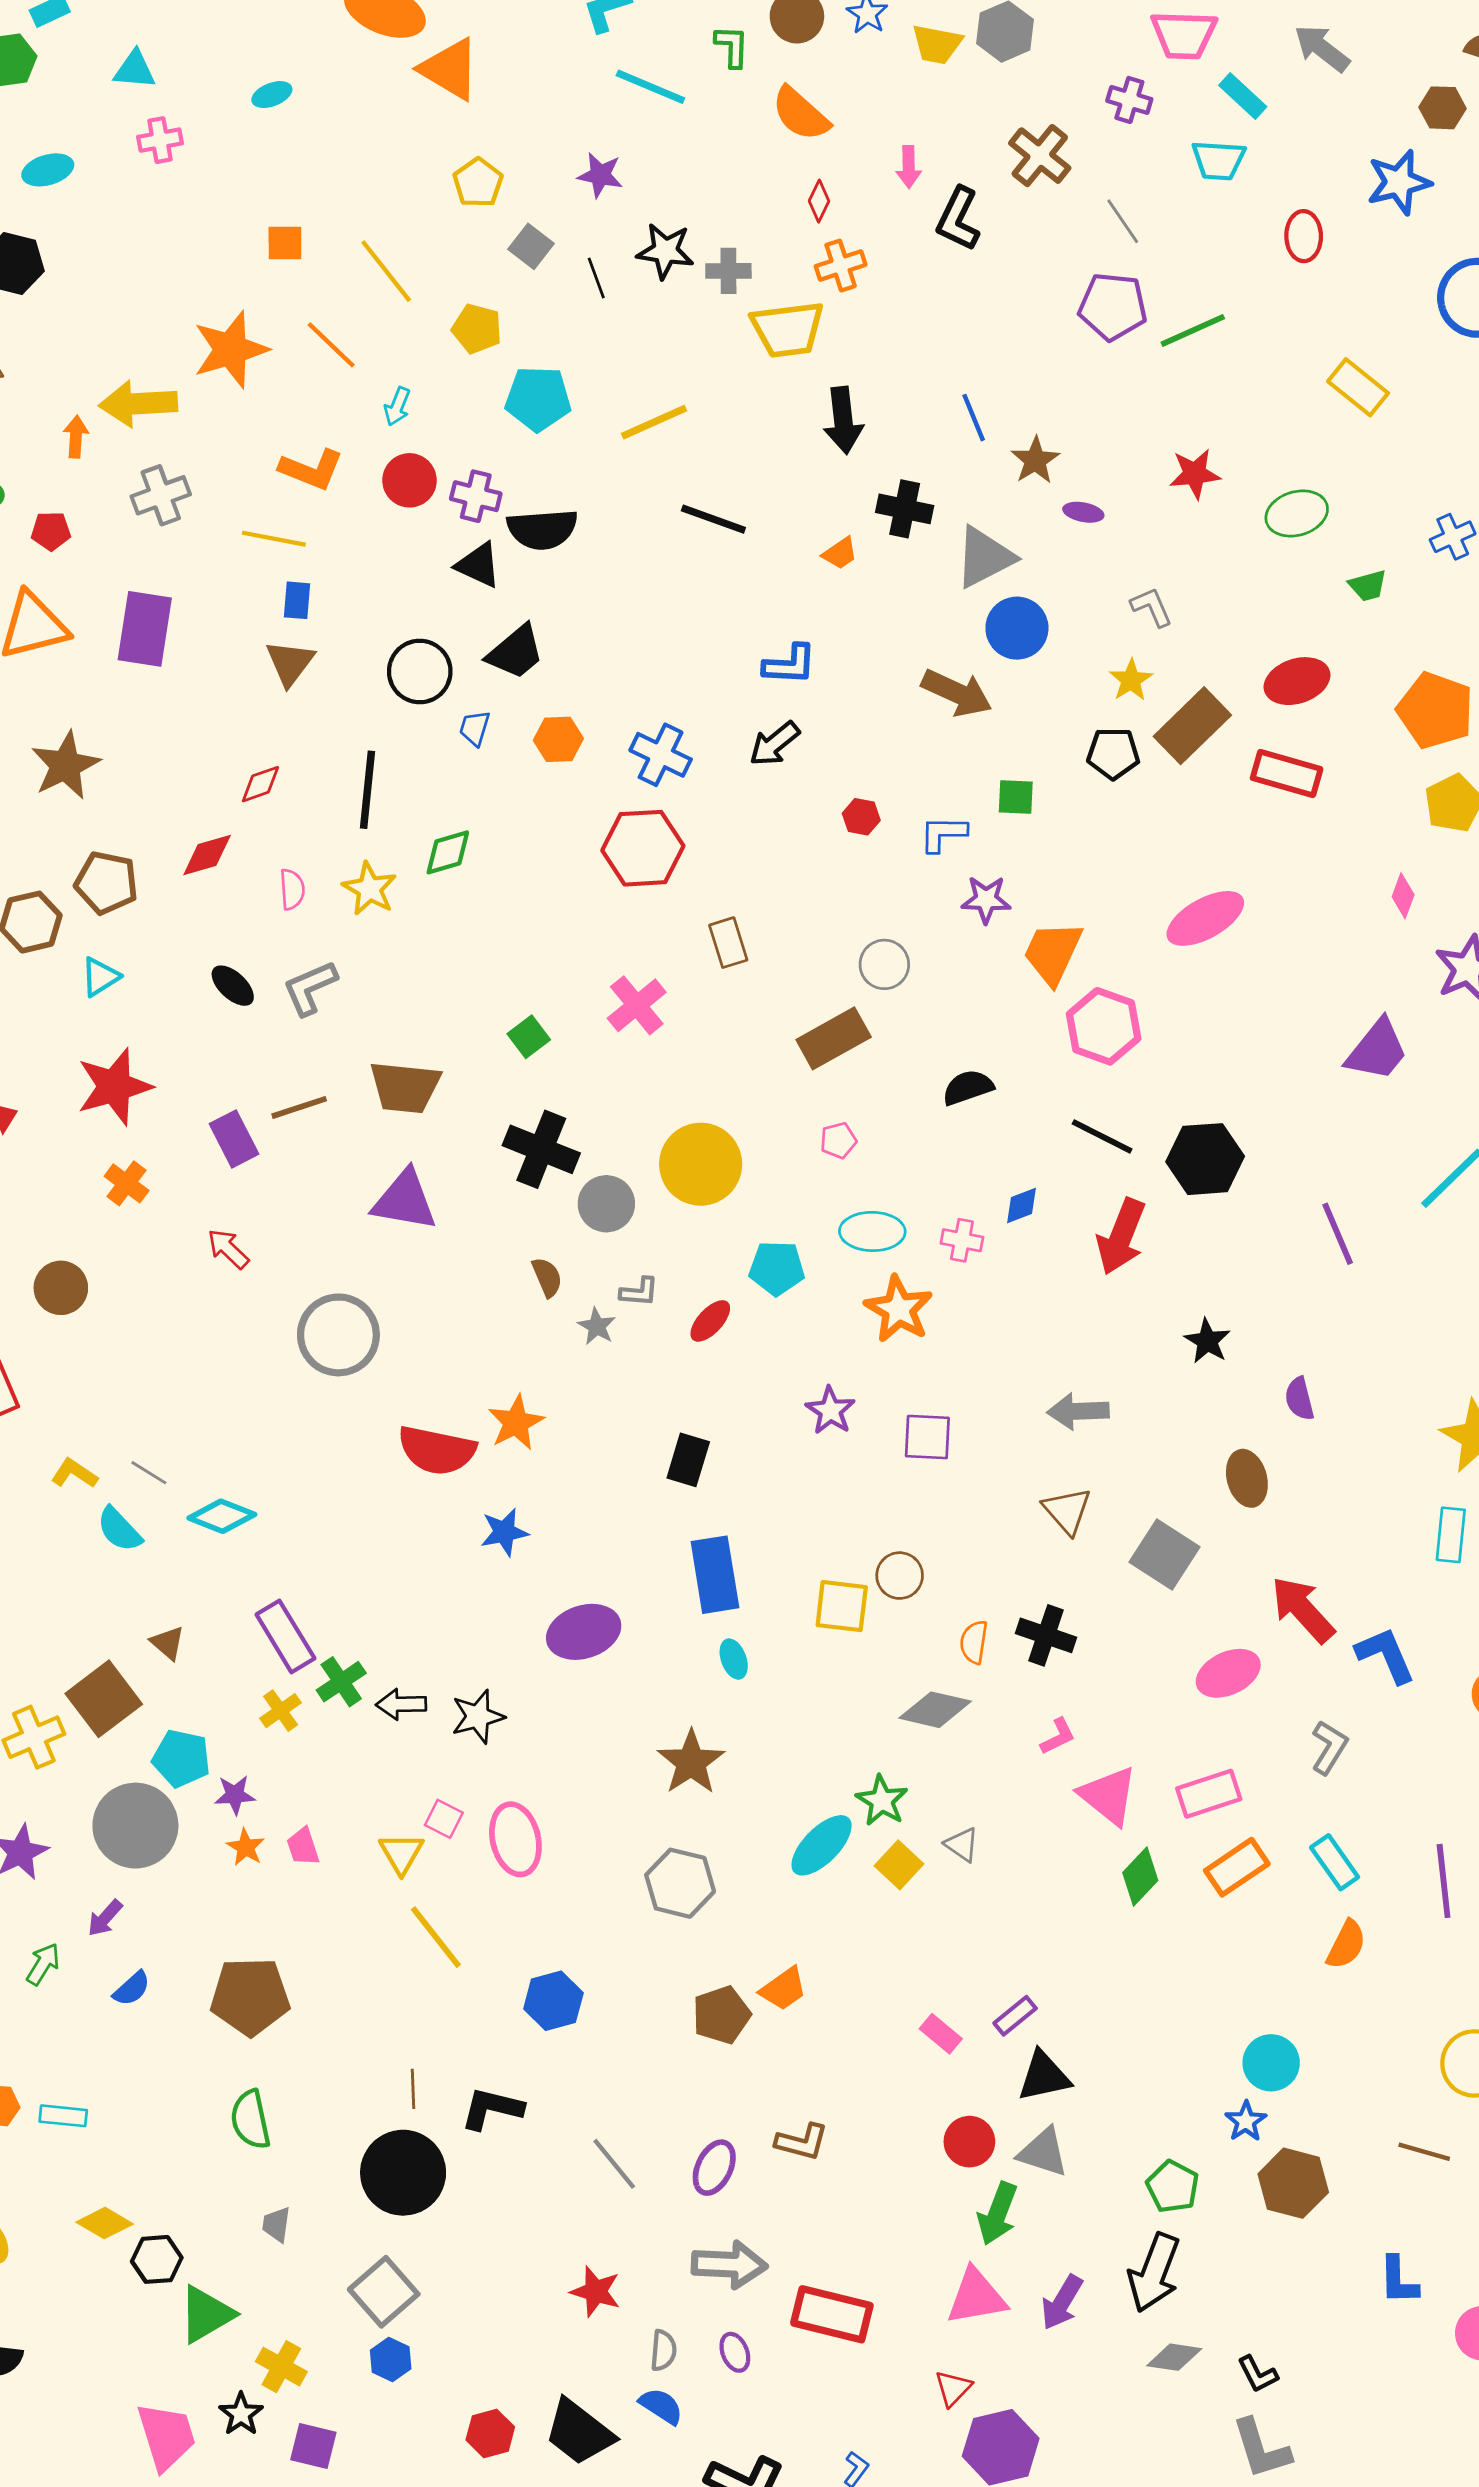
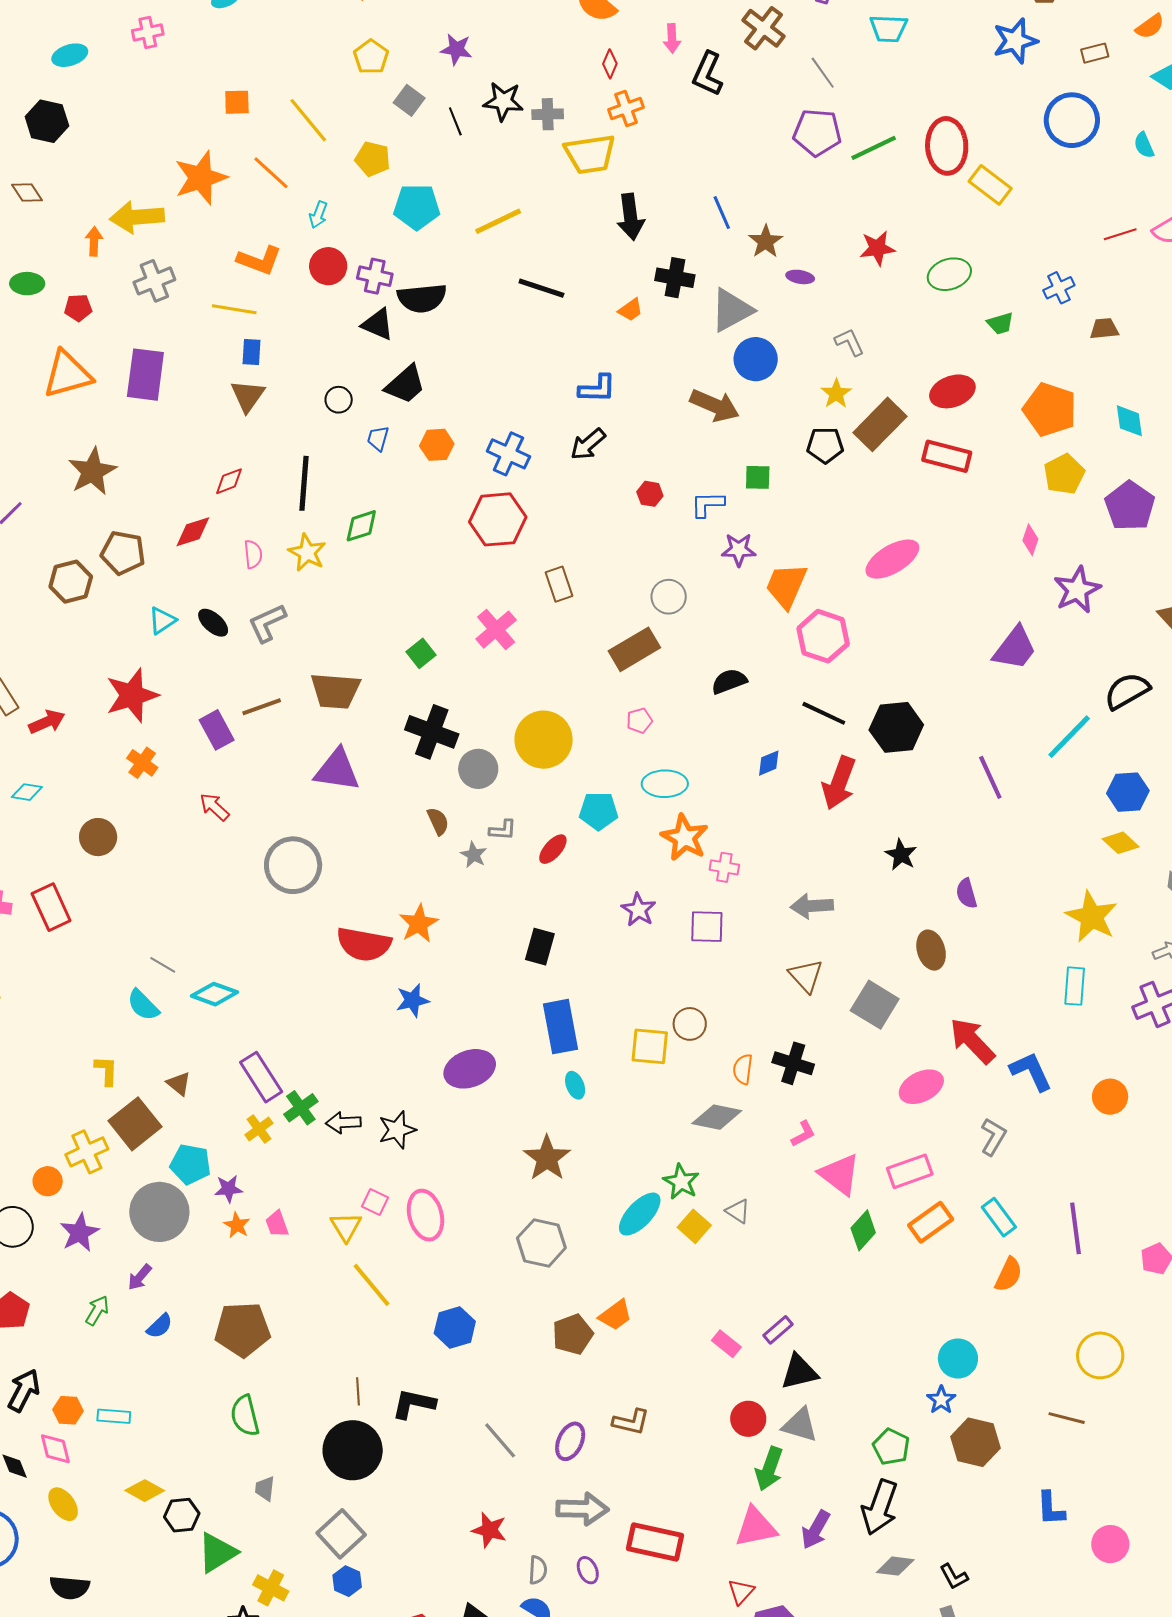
red ellipse: (1304, 236) -> (947, 146), moved, size x1.6
black circle: (420, 671) -> (339, 400), size x0.6
cyan triangle: (100, 977) -> (162, 621), moved
pink cross: (962, 1240) -> (724, 867), moved
yellow L-shape: (74, 1473) -> (106, 1071), moved, turned 60

